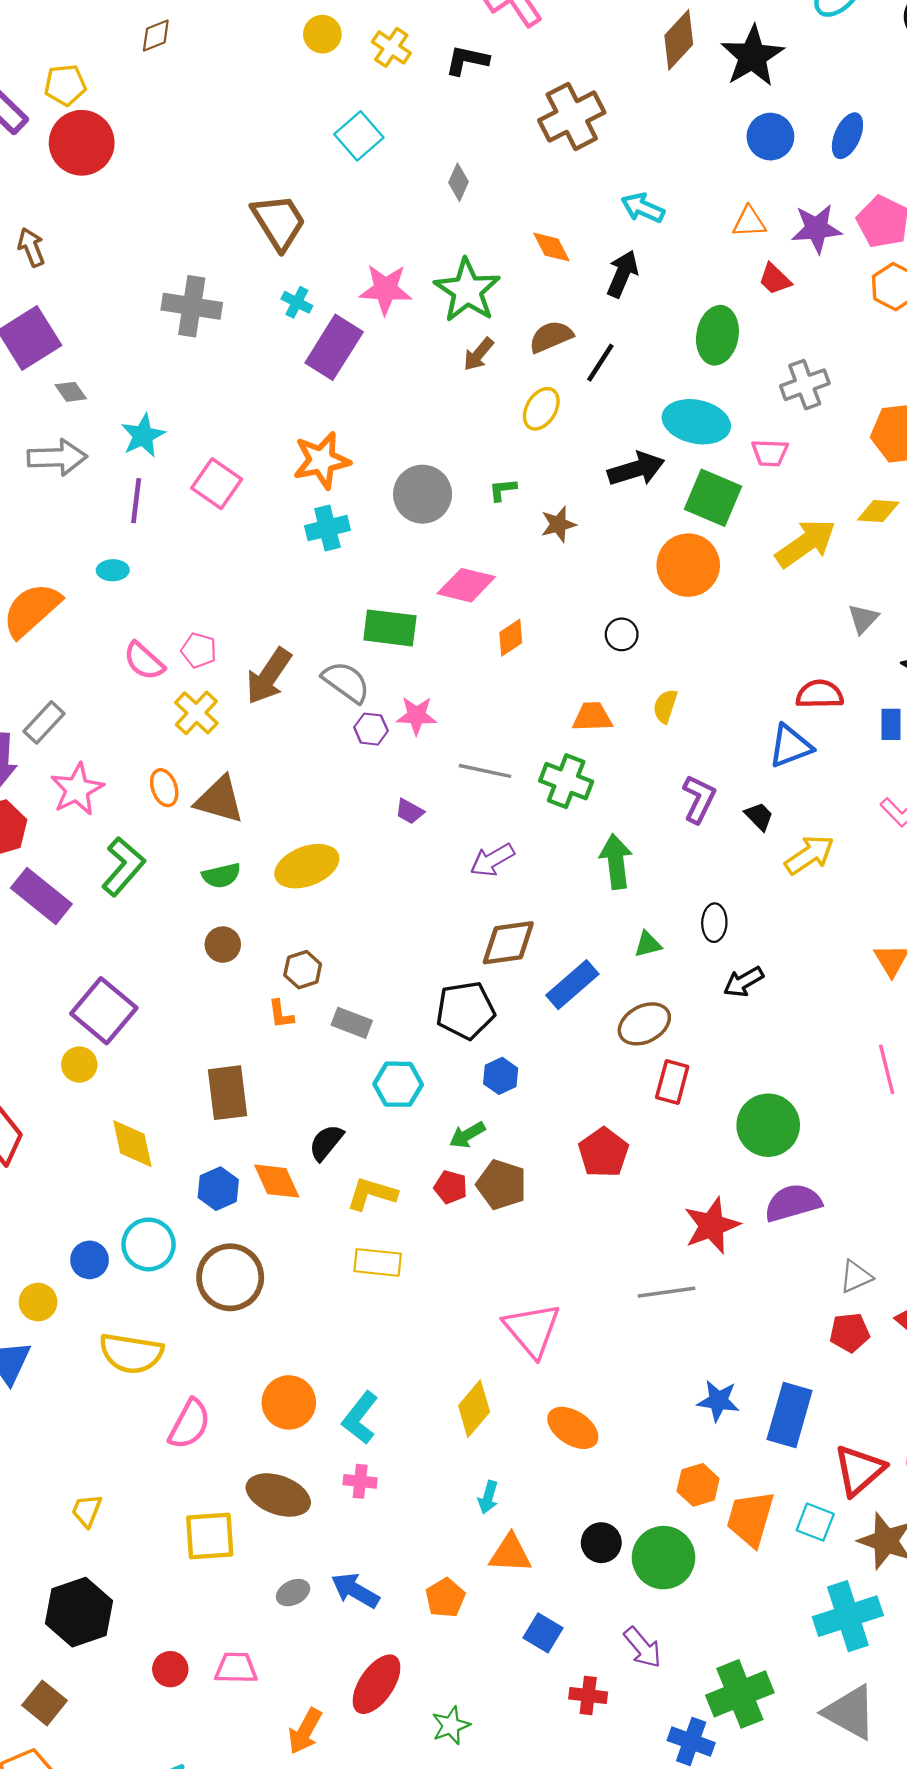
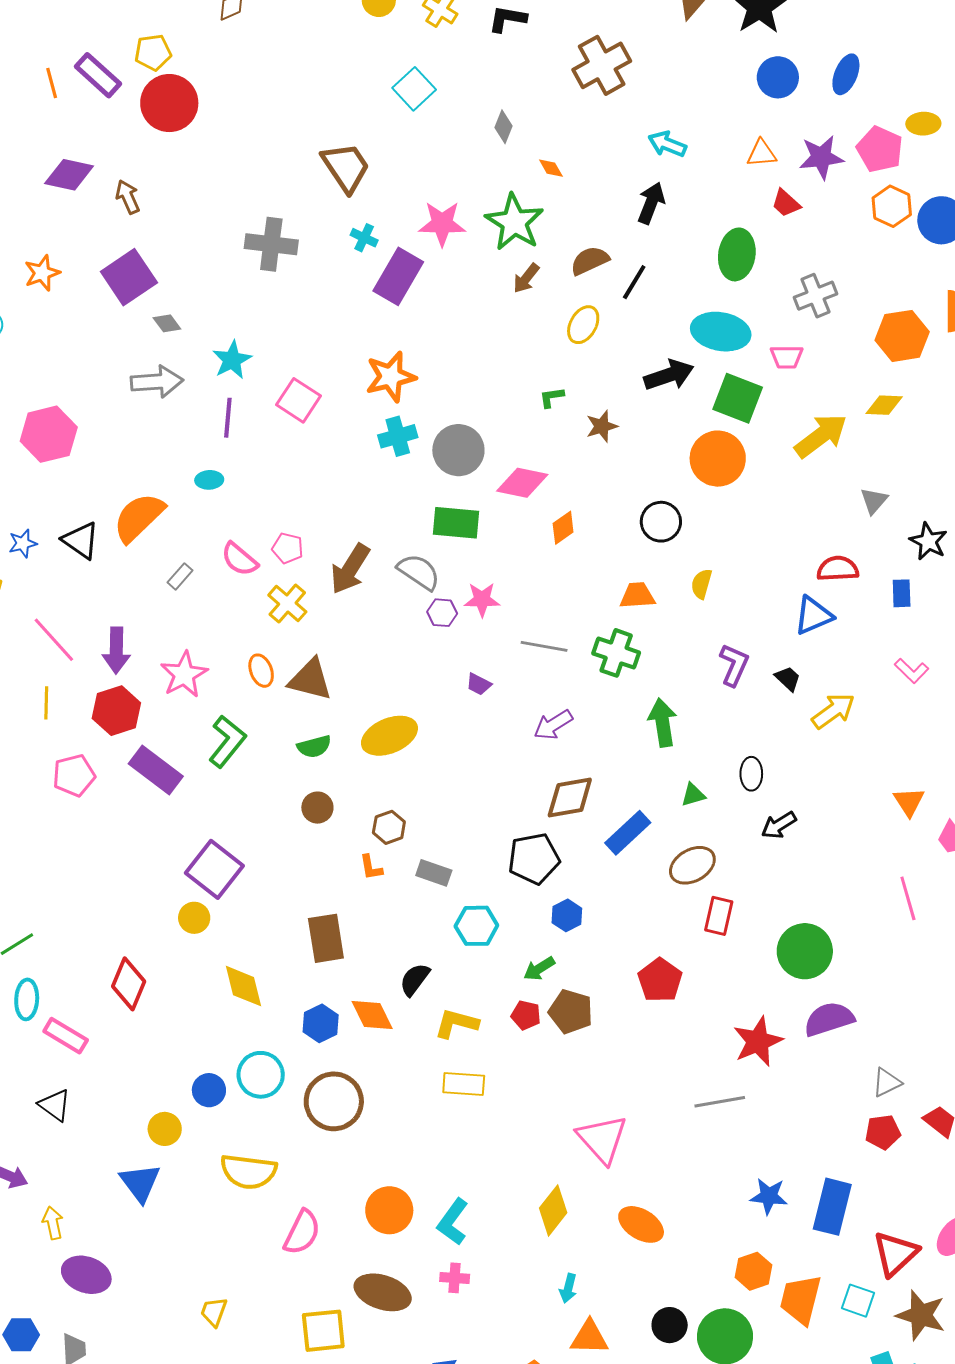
orange diamond: (551, 247) -> (551, 168), moved, size x0.7
gray circle: (423, 494) -> (458, 450), moved
black circle: (622, 634) -> (661, 522), size x1.4
gray rectangle: (44, 722) -> (180, 576), moved, size x0.7

